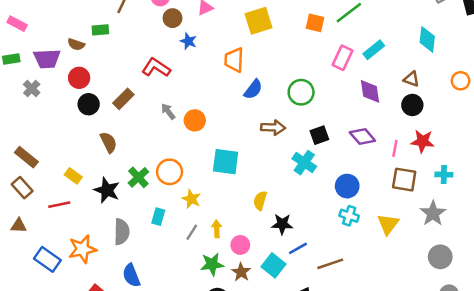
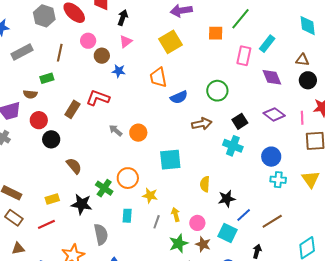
blue semicircle: (253, 89) -> (179, 97), turned 42
brown rectangle: (123, 99) -> (72, 109), moved
yellow rectangle: (73, 176) -> (52, 199), turned -40

